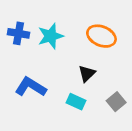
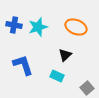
blue L-shape: (31, 87) -> (23, 65), turned 40
gray square: (116, 102) -> (87, 88), moved

